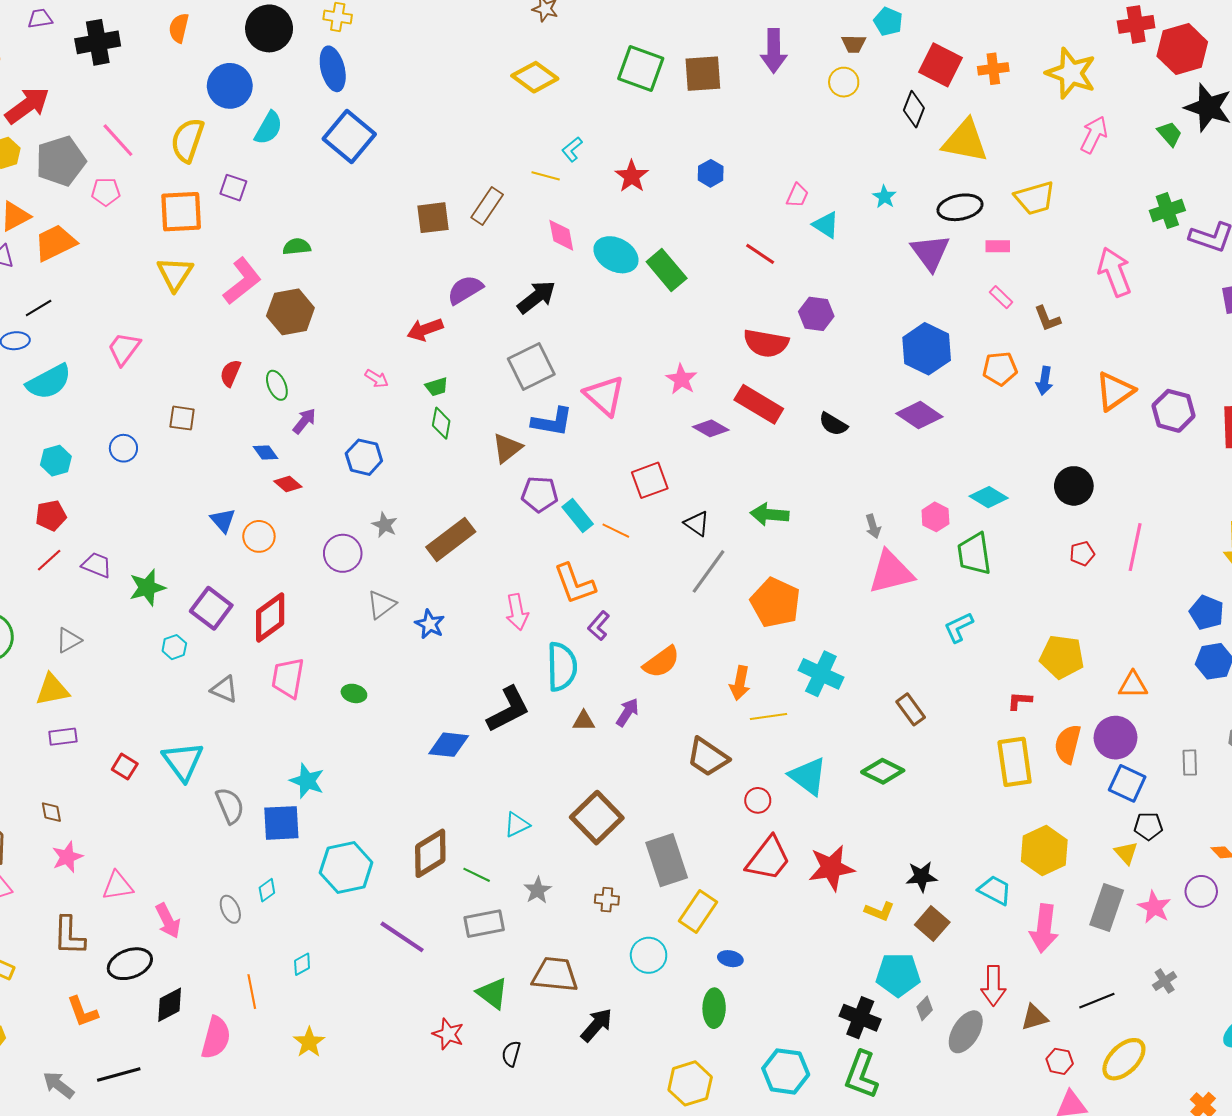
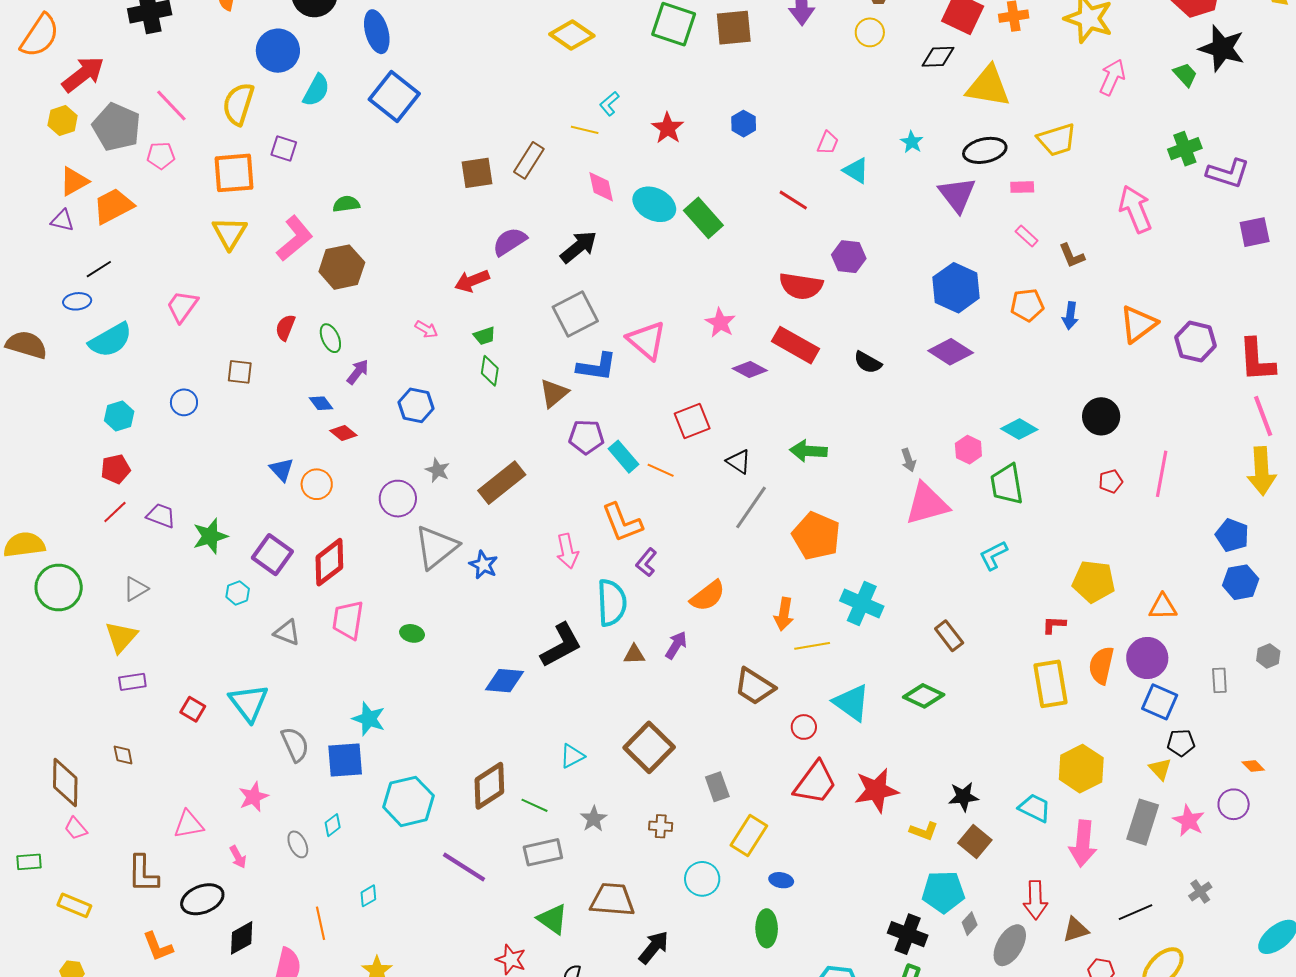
black diamond: (914, 109) -> (938, 57), turned 68
gray pentagon: (61, 161) -> (117, 127), turned -30
gray triangle: (381, 605) -> (436, 547), size x1.6
yellow triangle: (52, 690) -> (121, 637), turned -36
pink star: (67, 857) -> (253, 797), moved
gray rectangle: (667, 860) -> (717, 787), size x0.6
pink arrow: (168, 921) -> (238, 857), size x0.7

